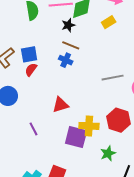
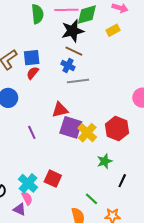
black star: (68, 25) -> (73, 31), size x1.6
gray line: (113, 78) -> (78, 81), moved
yellow cross: (89, 126) -> (87, 133), turned 36
purple square: (76, 137) -> (71, 127), moved

